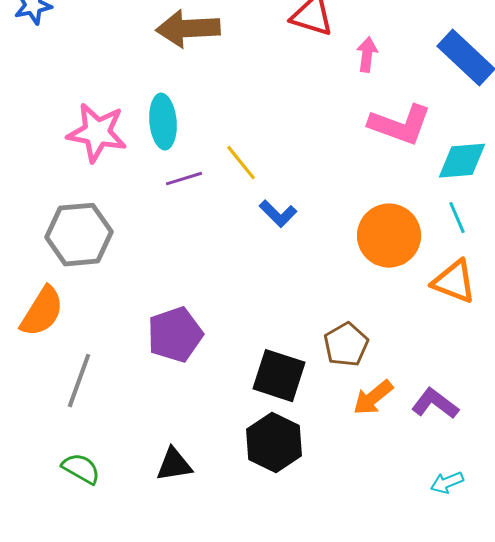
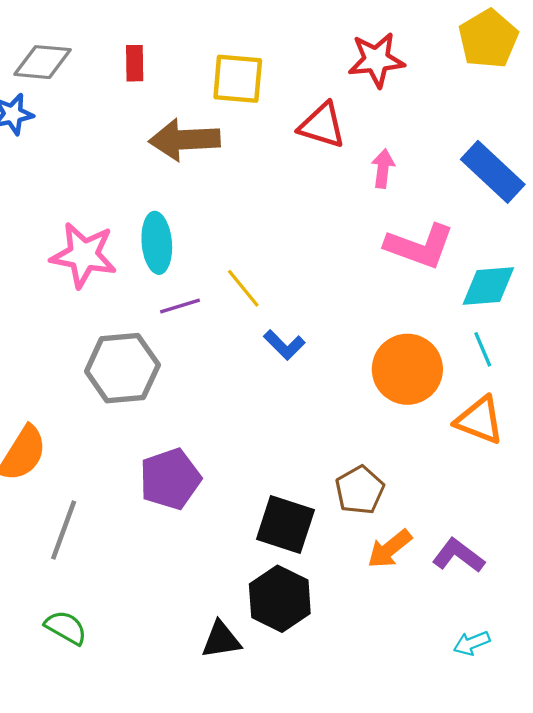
gray hexagon: (79, 235) -> (122, 368), moved
black triangle: (174, 465) -> (221, 640), moved

